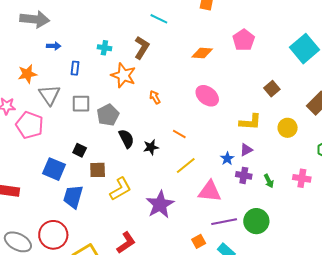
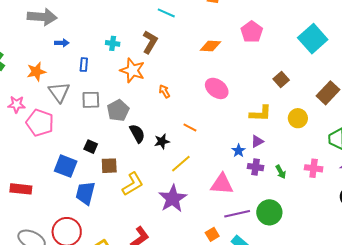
yellow line: (186, 165) -> (181, 164), moved

